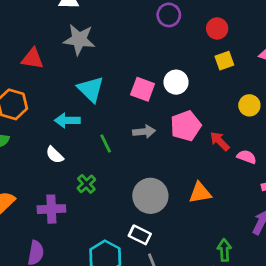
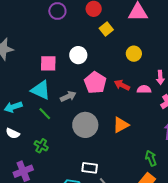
cyan triangle: (91, 89) -> (41, 90), moved
pink square: (143, 89) -> (48, 63), moved
gray circle: (150, 196) -> (85, 125), moved

